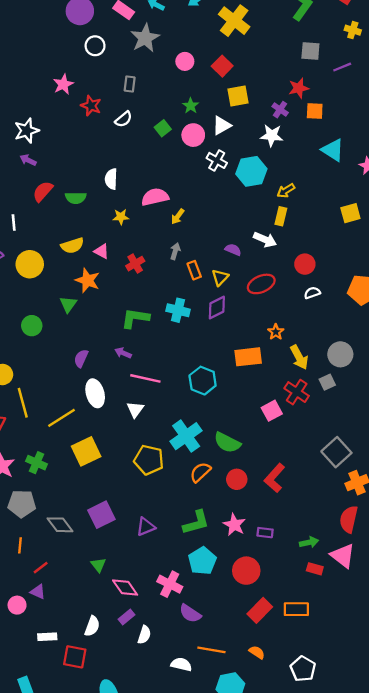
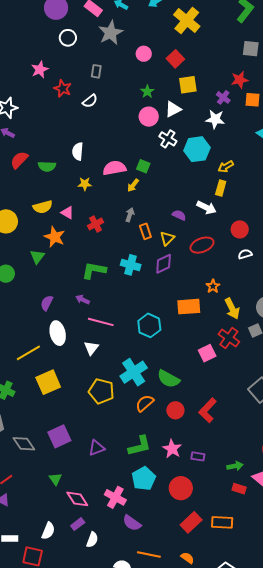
green square: (163, 128) -> (143, 166), moved, turned -32

